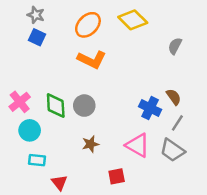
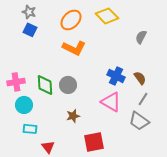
pink cross: (20, 102) -> (16, 82), turned 30
blue cross: (150, 108) -> (116, 76), moved
pink triangle: (138, 145) -> (111, 102), moved
red square: (117, 176) -> (94, 142), size x1.5

